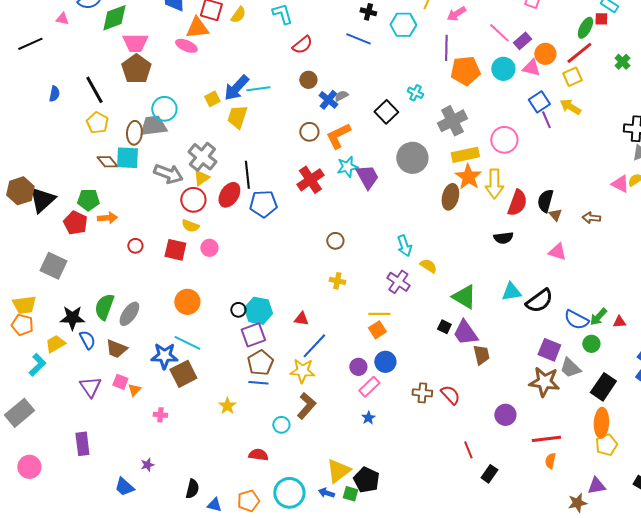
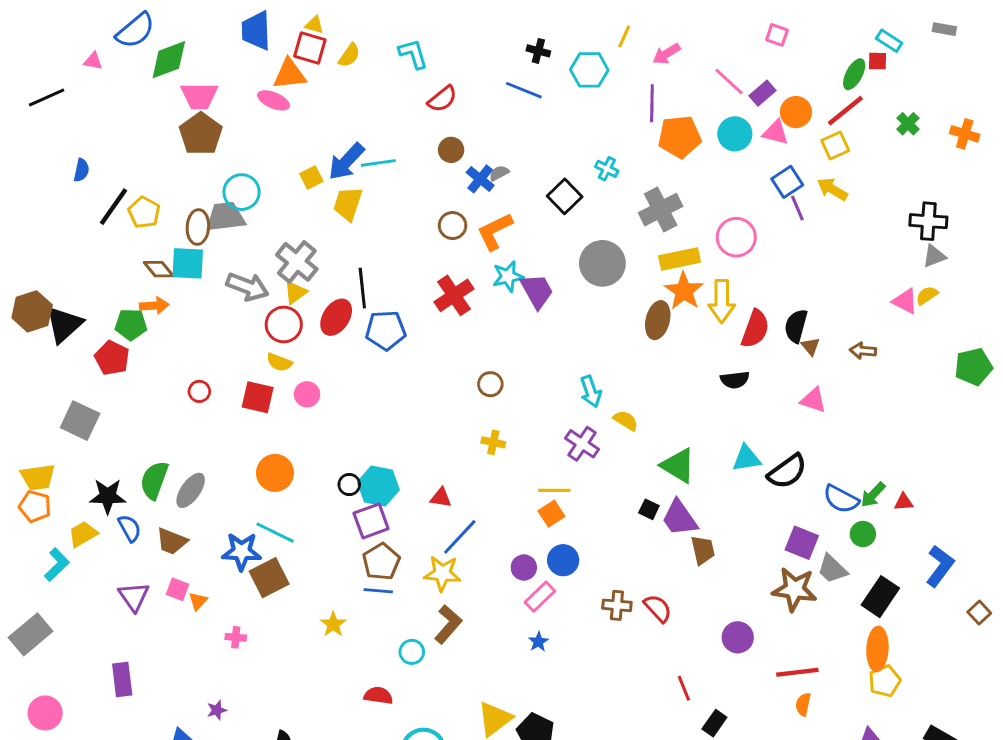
black line: (94, 90) -> (113, 207), moved, turned 64
orange arrow: (107, 218) -> (154, 306), moved

